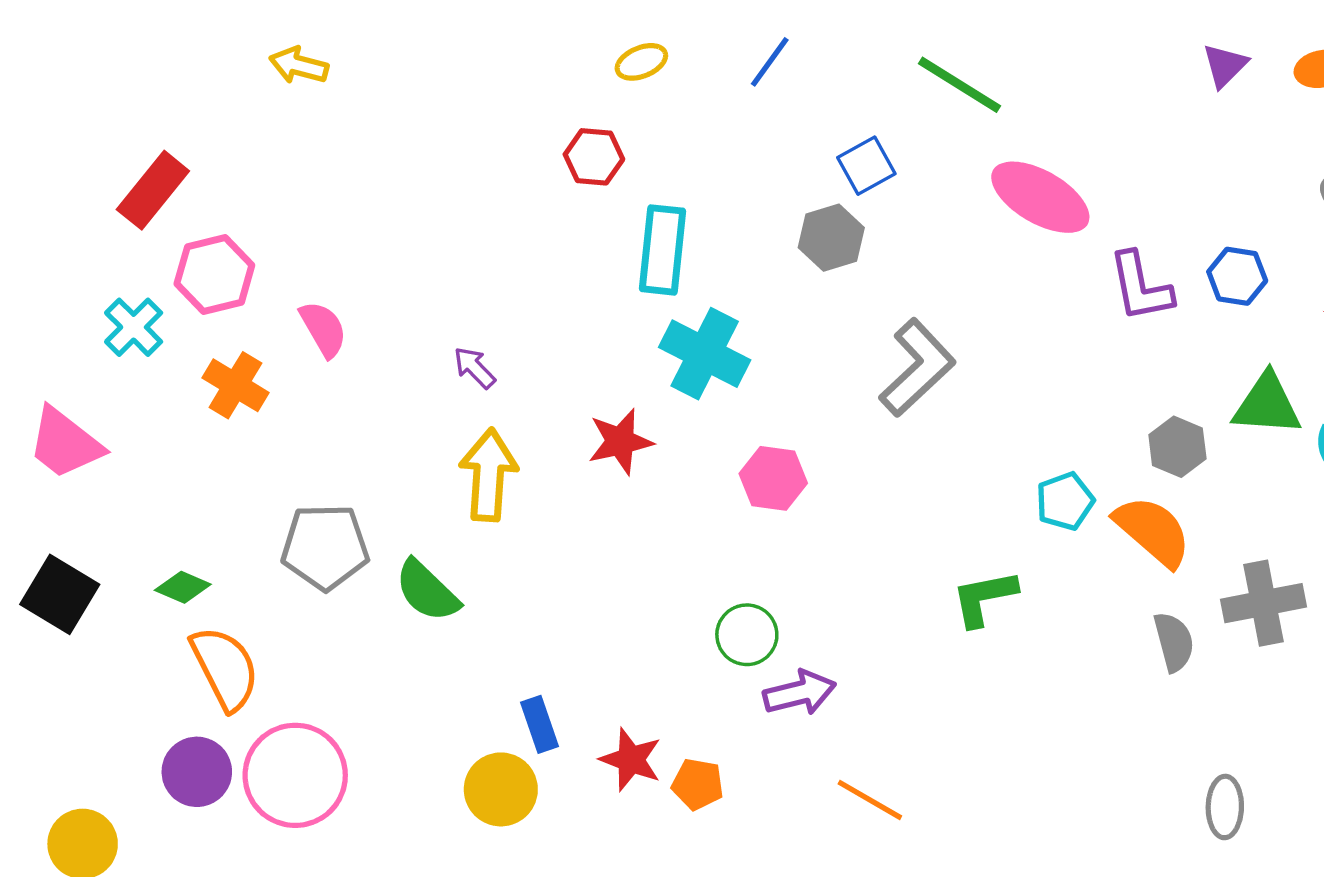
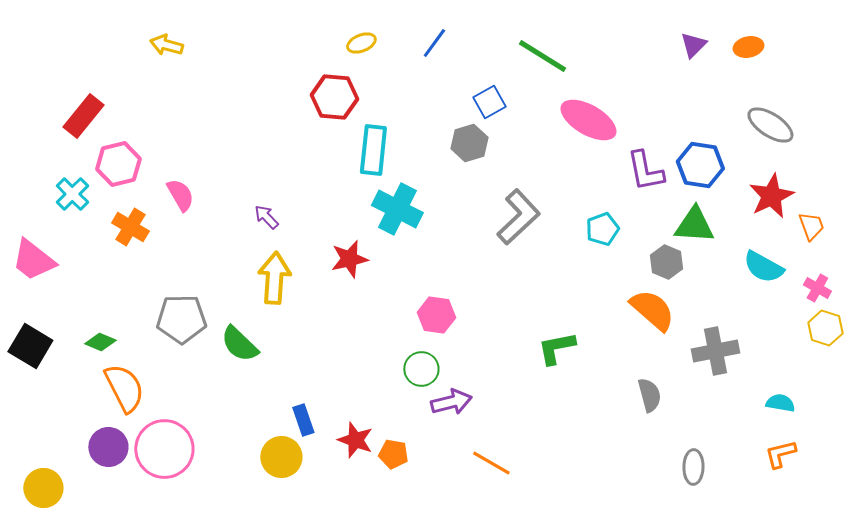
red hexagon: (594, 157) -> (334, 97), size x1.4
blue hexagon: (1237, 276) -> (700, 165), size x1.4
green triangle: (1267, 405) -> (694, 225), moved
pink hexagon: (773, 478) -> (436, 315), moved
cyan pentagon: (1065, 501) -> (602, 229), moved
gray semicircle: (1174, 642) -> (649, 395), moved

